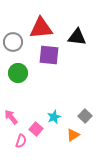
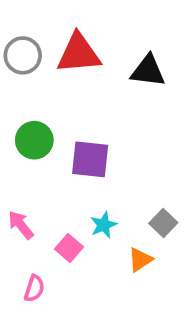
gray circle: (13, 42) -> (23, 55), moved
purple square: (49, 55) -> (90, 159), moved
pink semicircle: (21, 141) -> (34, 288), moved

